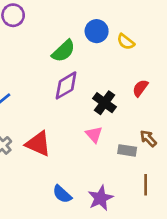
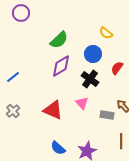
blue circle: (97, 31) -> (93, 54), moved
red triangle: (38, 144) -> (53, 110), moved

